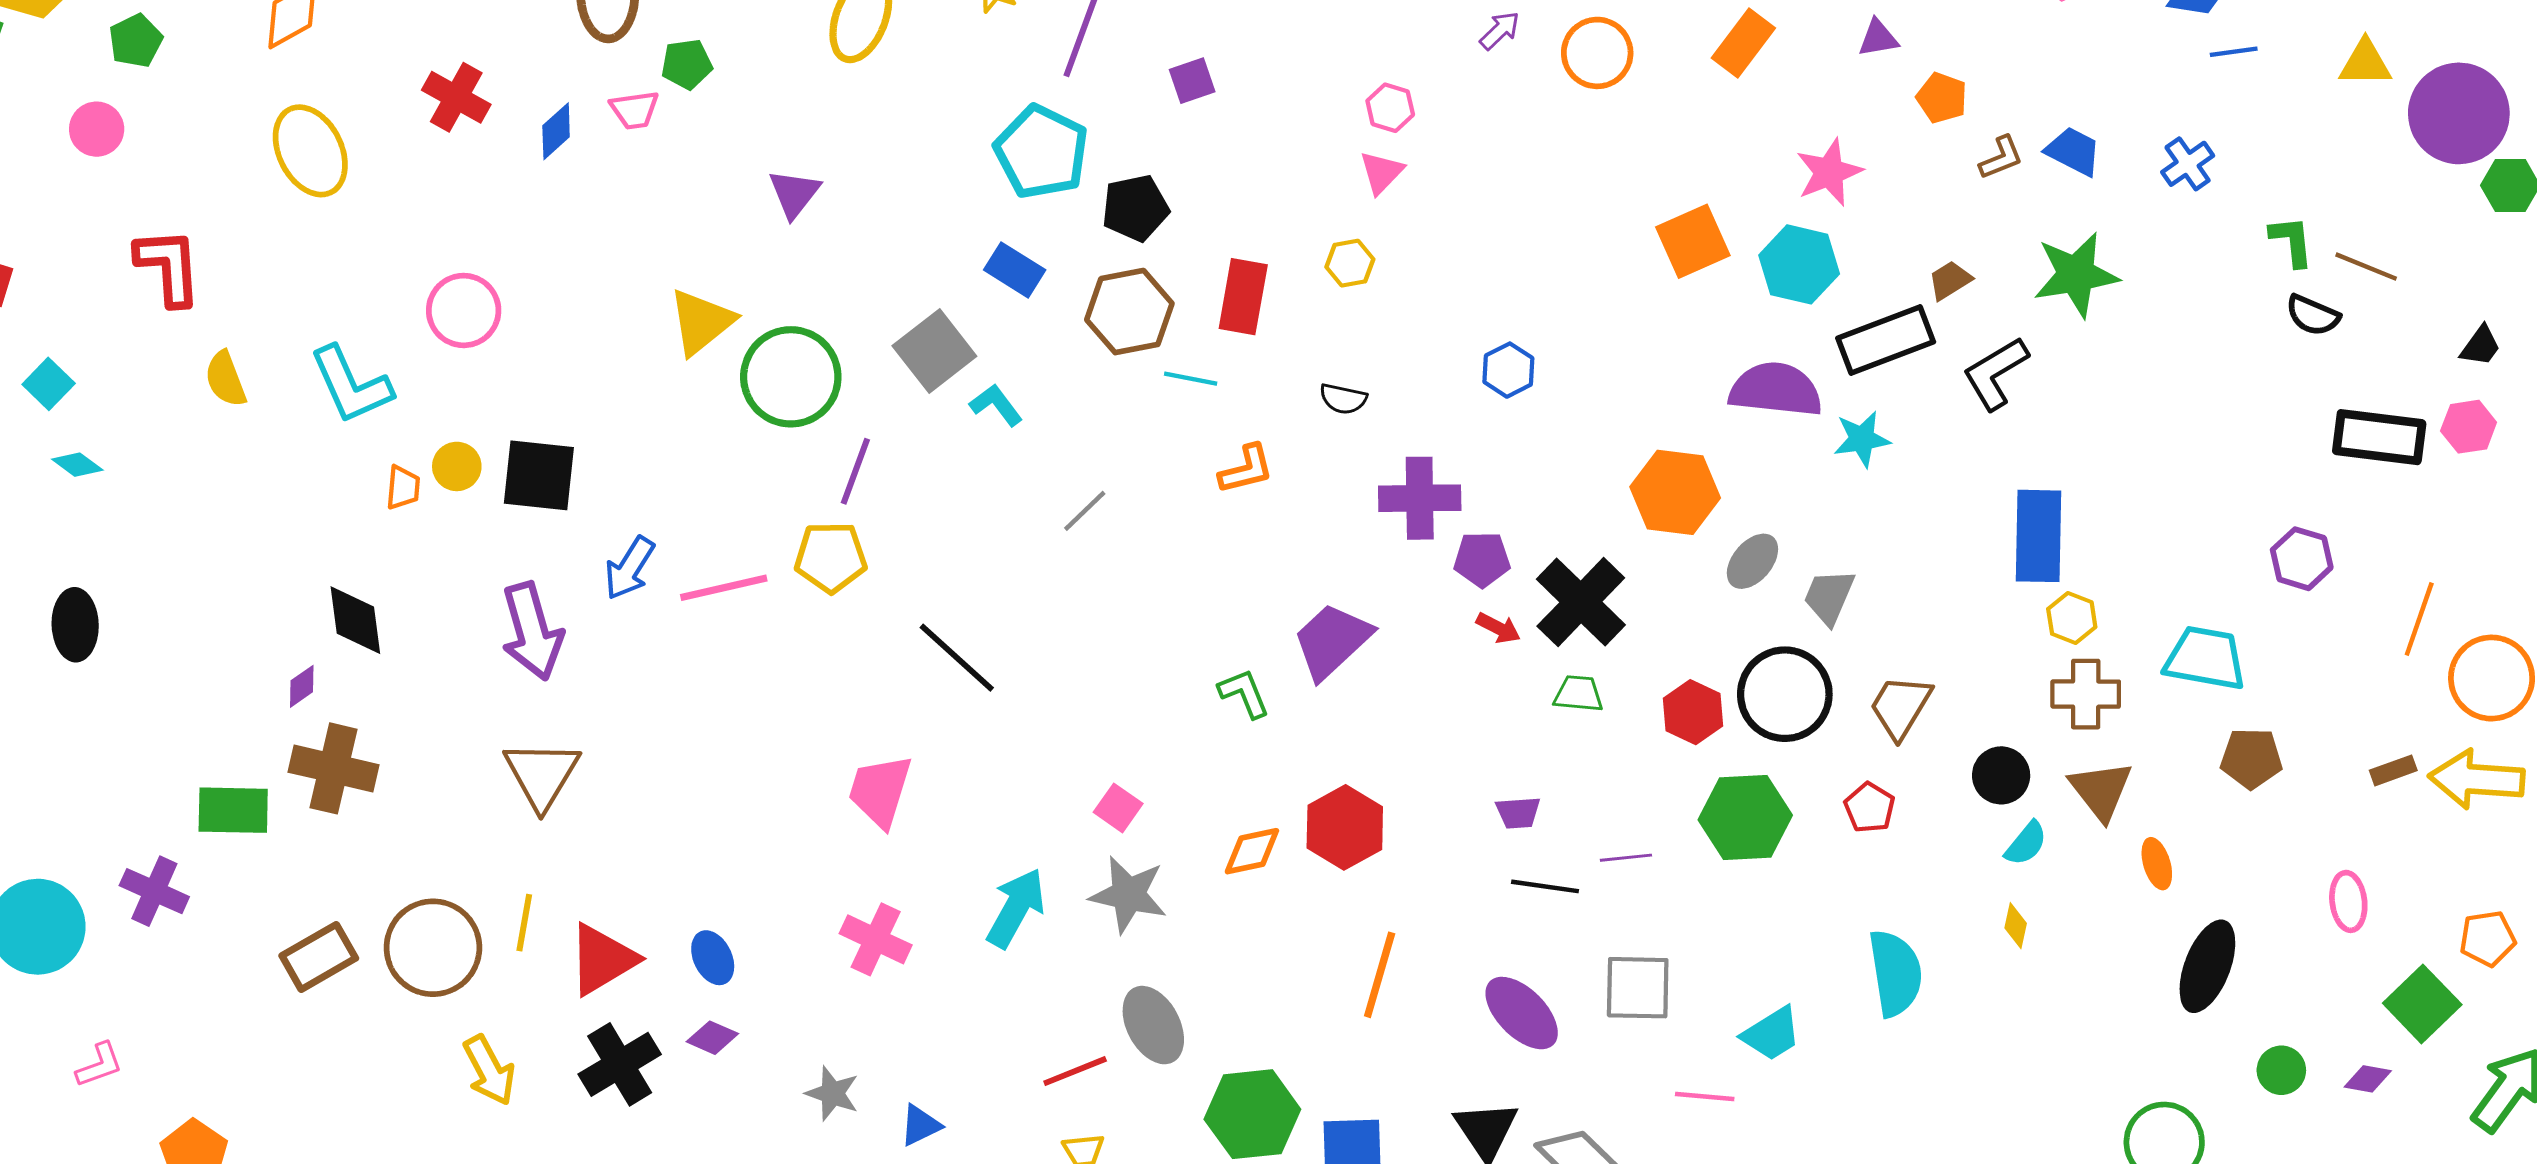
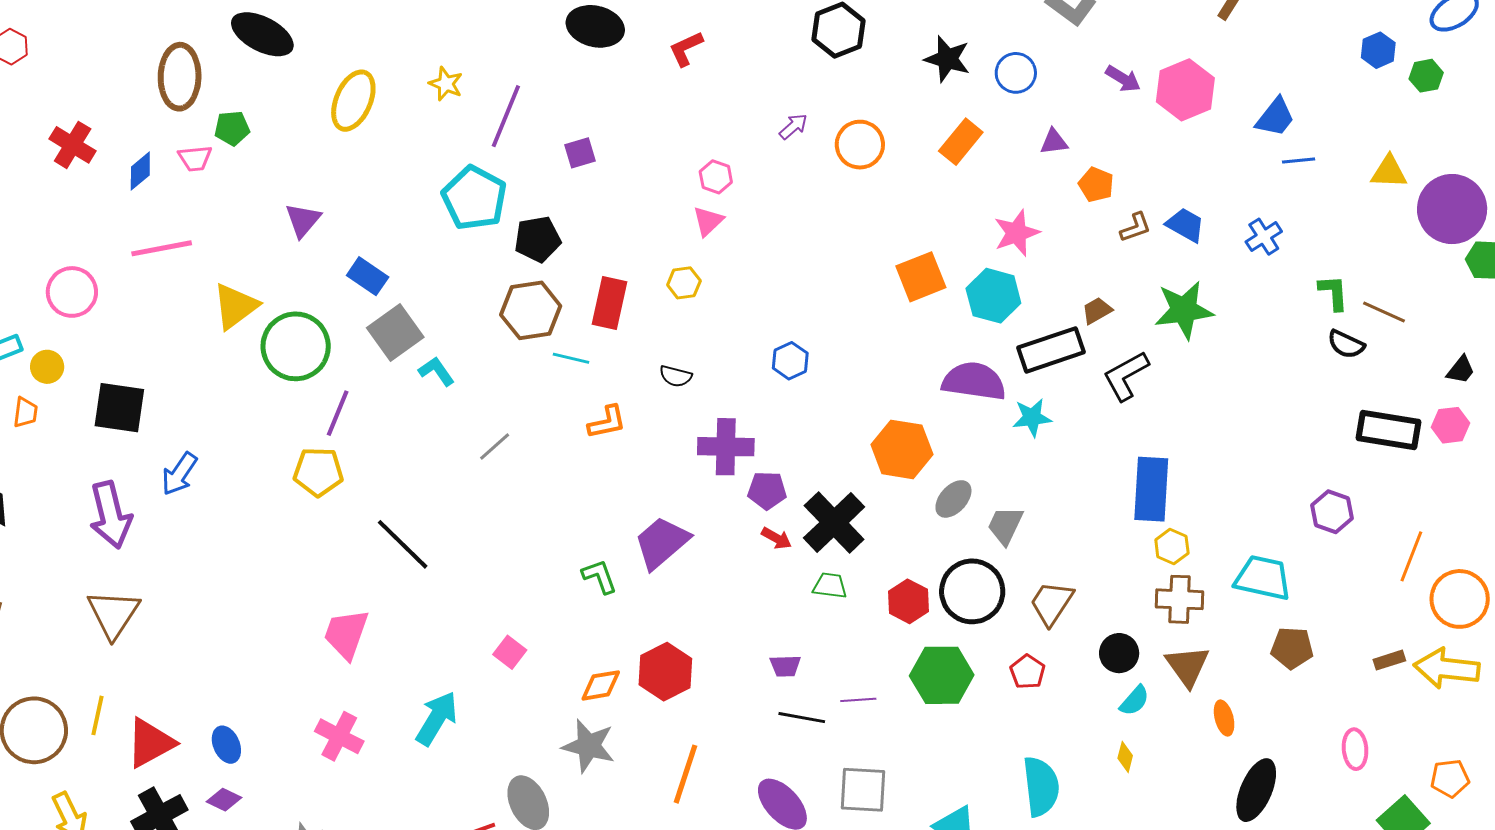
blue rectangle: (1015, 270) -> (368, 276), moved
yellow circle: (457, 466) -> (47, 367), moved
pink line: (724, 588) -> (162, 248), moved
gray star: (1128, 894) -> (589, 746), moved

